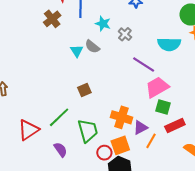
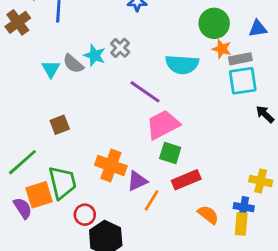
cyan star: (103, 24) -> (95, 55), moved
orange square: (120, 145) -> (39, 195), moved

